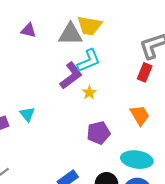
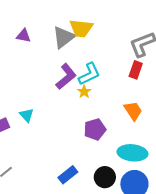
gray triangle: (70, 34) -> (64, 37), turned -35
cyan L-shape: (89, 61) -> (89, 74), moved

